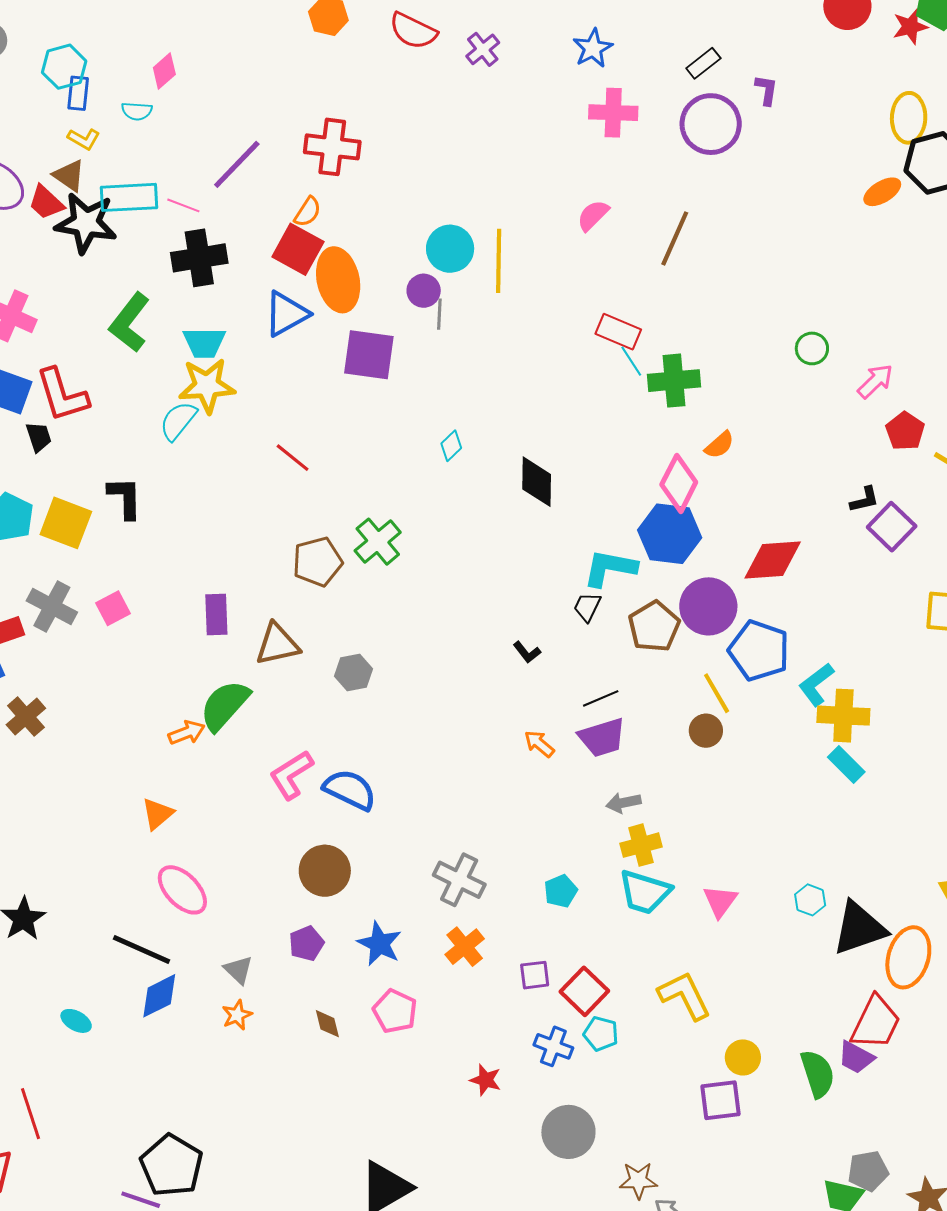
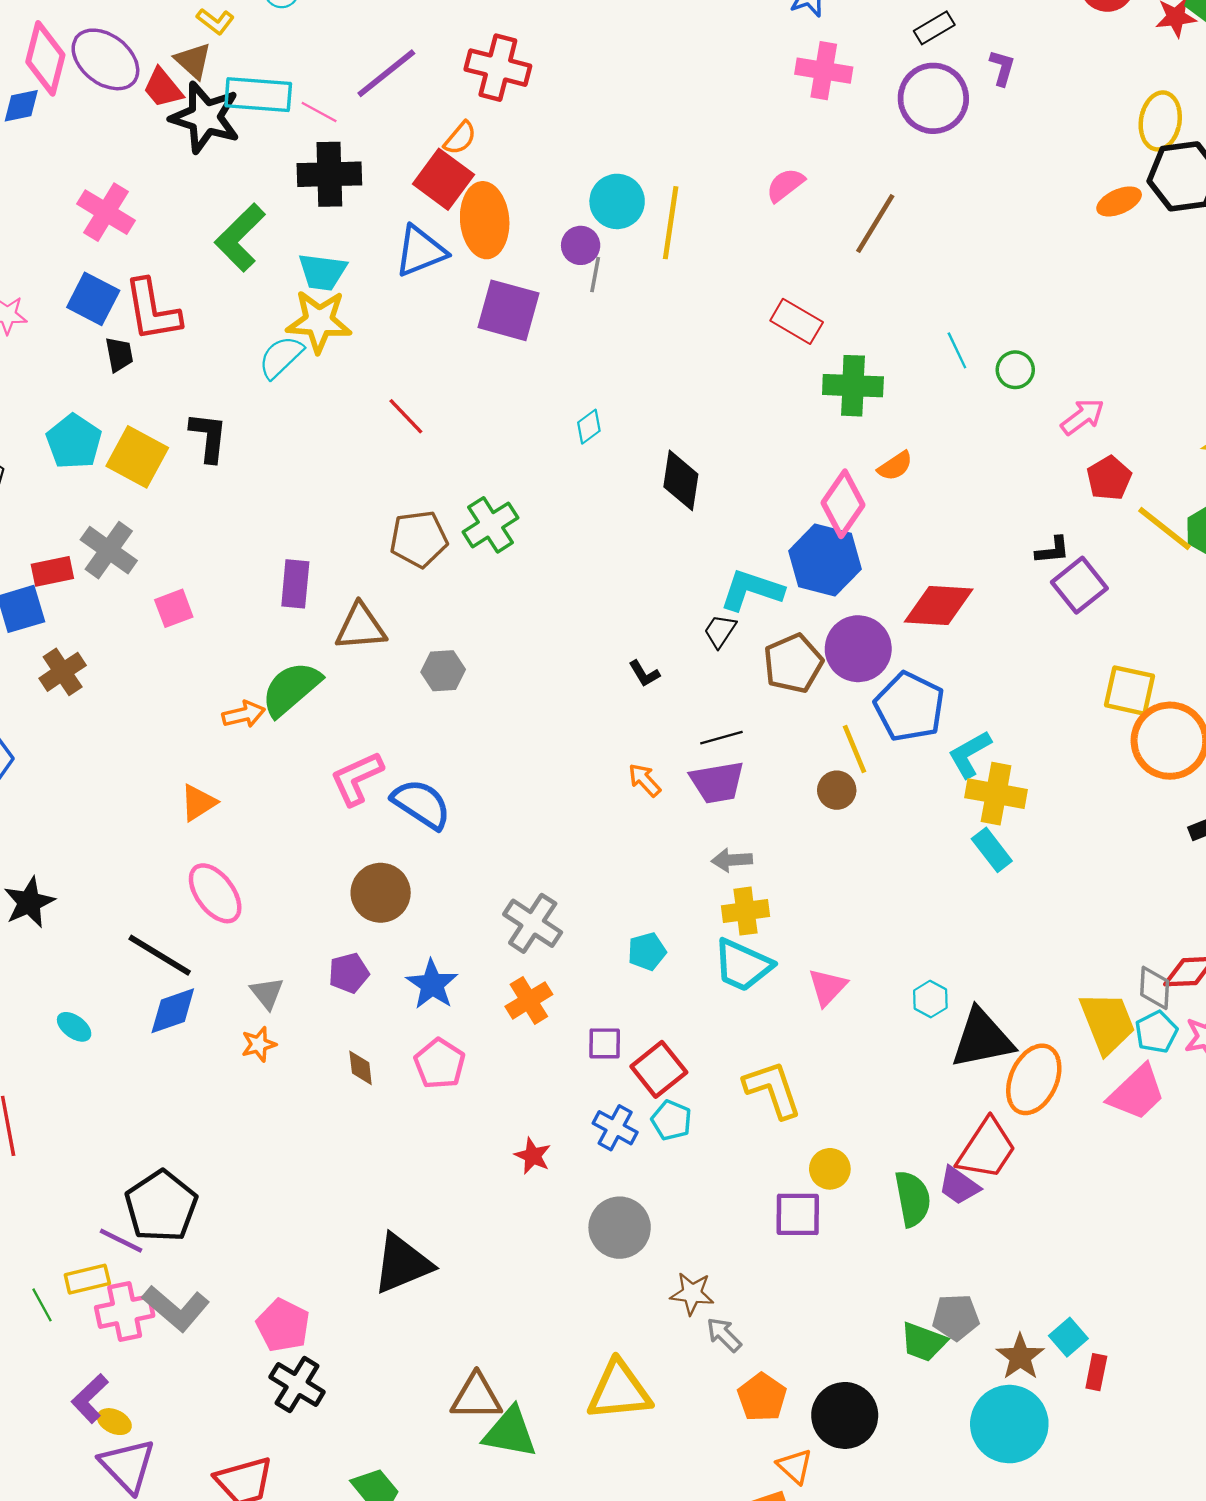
cyan line: (631, 361) -> (957, 350), moved
pink square: (113, 608) -> (174, 608), moved

